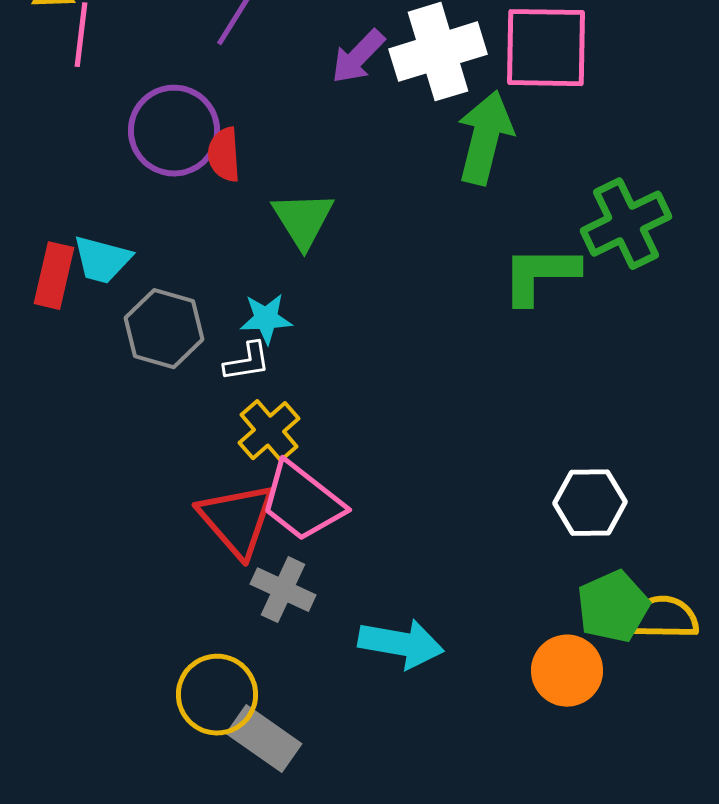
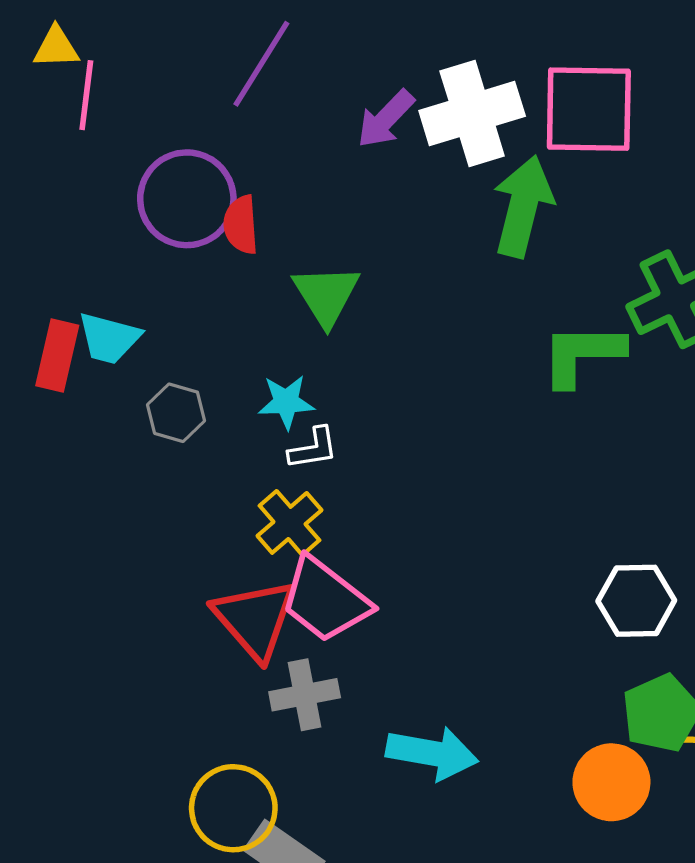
gray hexagon: (164, 329) -> (176, 413), size x0.7
white L-shape: (247, 362) -> (313, 448), moved
gray cross: (283, 590) -> (305, 695), turned -36

